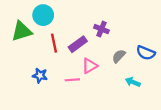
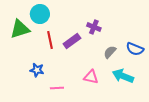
pink triangle: (90, 66) -> (91, 77), moved, turned 42
pink line: (72, 80) -> (57, 88), moved
cyan arrow: (133, 82) -> (123, 76), size x1.5

